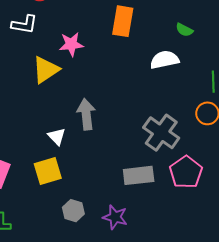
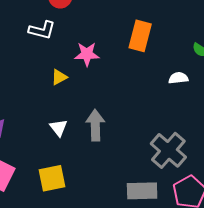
white semicircle: (165, 60) -> (178, 78), size x0.7
yellow triangle: (46, 70) -> (59, 77), size x0.6
white triangle: (57, 137) -> (59, 128), moved

